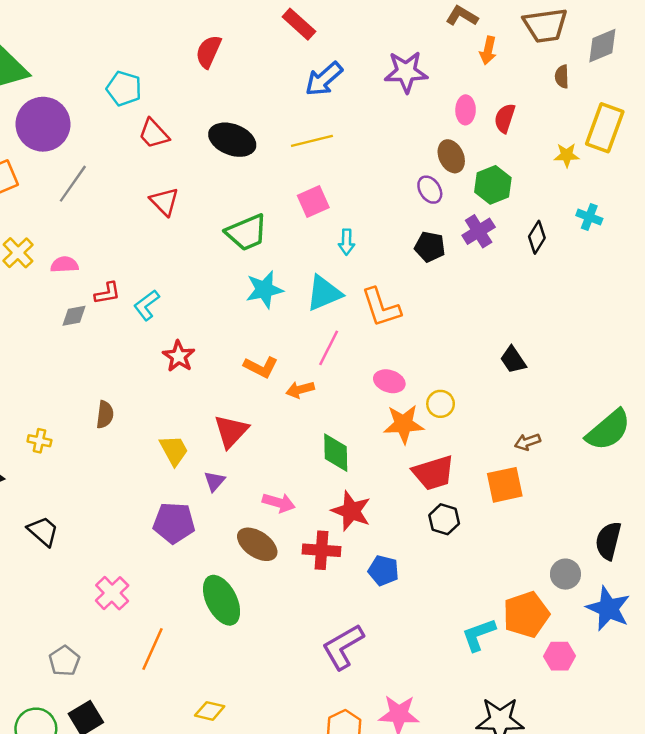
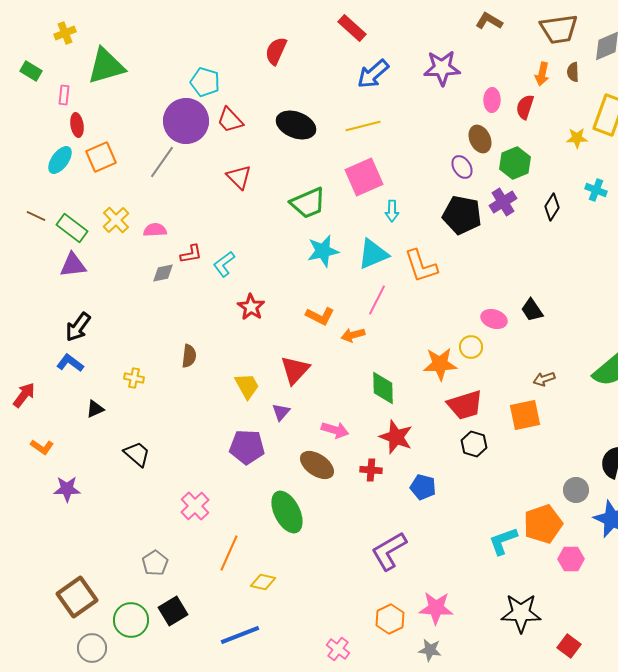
orange arrow: (488, 50) -> (542, 74), moved
purple circle: (43, 124) -> (186, 121), moved
pink square: (313, 202) -> (364, 177), size x1.4
black pentagon: (430, 247) -> (462, 215), size x1.5
pink ellipse: (389, 381) -> (494, 319), moved
red cross: (322, 550) -> (371, 470), size x0.7
yellow diamond: (210, 711) -> (263, 582), moved

